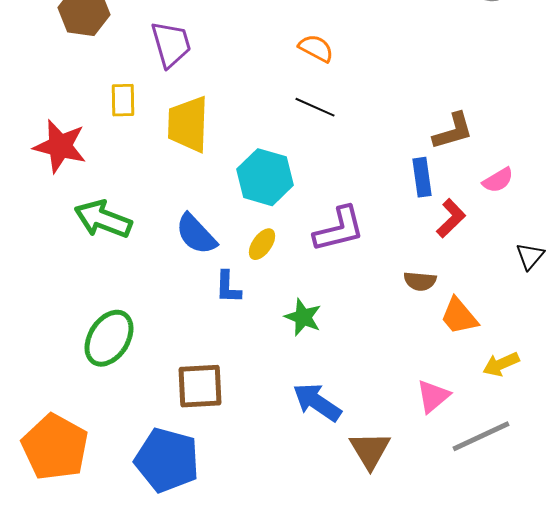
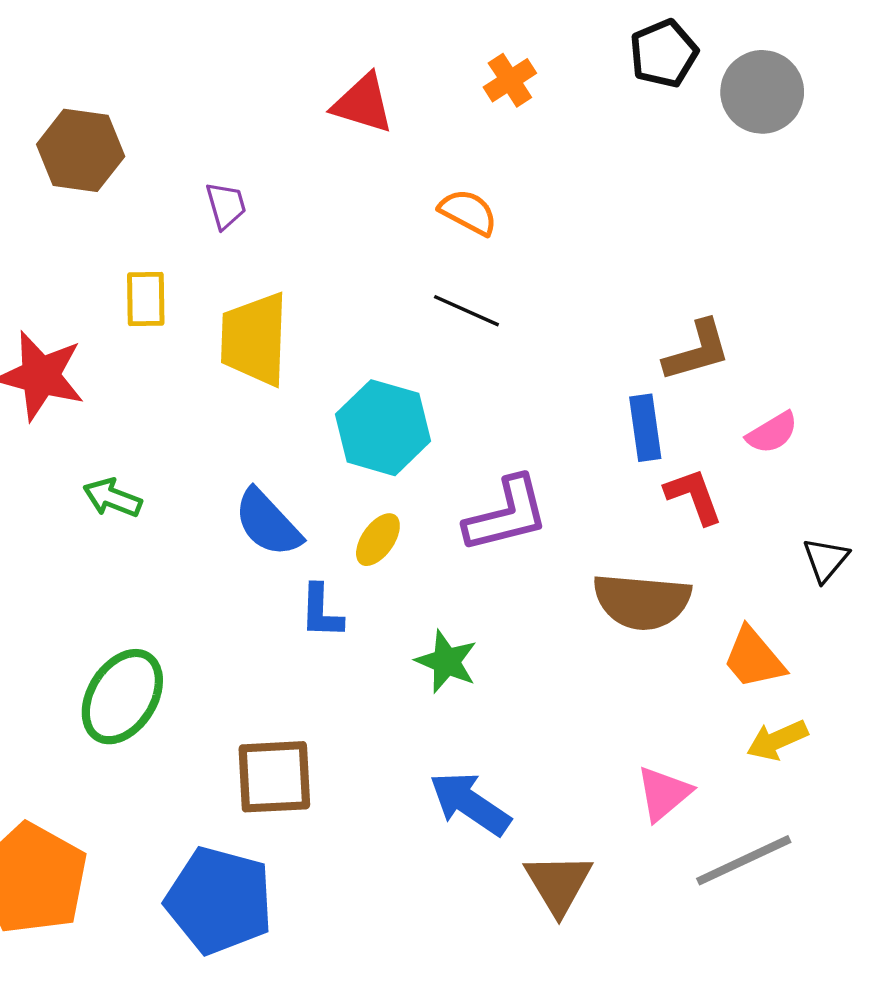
purple trapezoid: (171, 44) -> (226, 205), size x0.6
red L-shape: (451, 218) -> (694, 496), turned -66
green arrow: (103, 219) -> (112, 498), size x0.6
brown semicircle: (420, 281) -> (642, 601), size x1.8
orange trapezoid: (459, 316) -> (754, 658), moved

